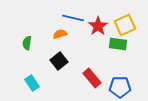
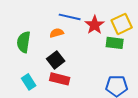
green semicircle: (27, 43) -> (24, 42), size x1.5
red rectangle: (92, 78) -> (60, 79), moved, turned -36

